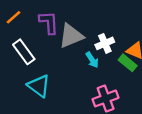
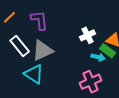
gray triangle: (71, 36) -> (42, 51), moved
cyan arrow: (92, 60) -> (98, 57), moved, turned -40

